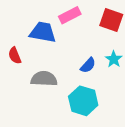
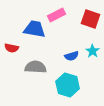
red semicircle: (15, 56) -> (12, 48), turned -56
blue semicircle: (88, 65) -> (72, 56), turned 32

